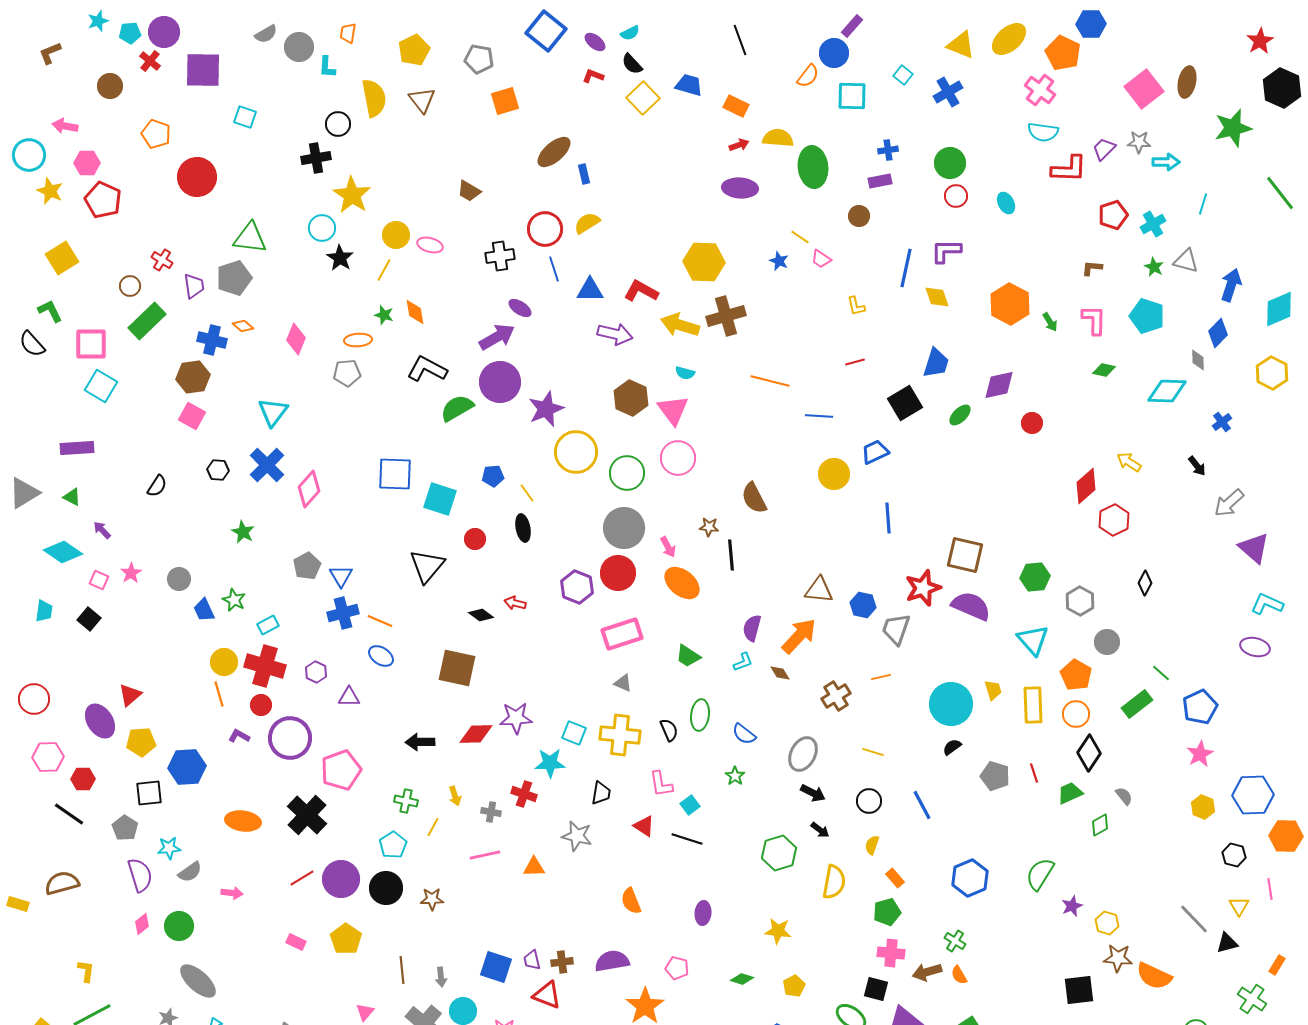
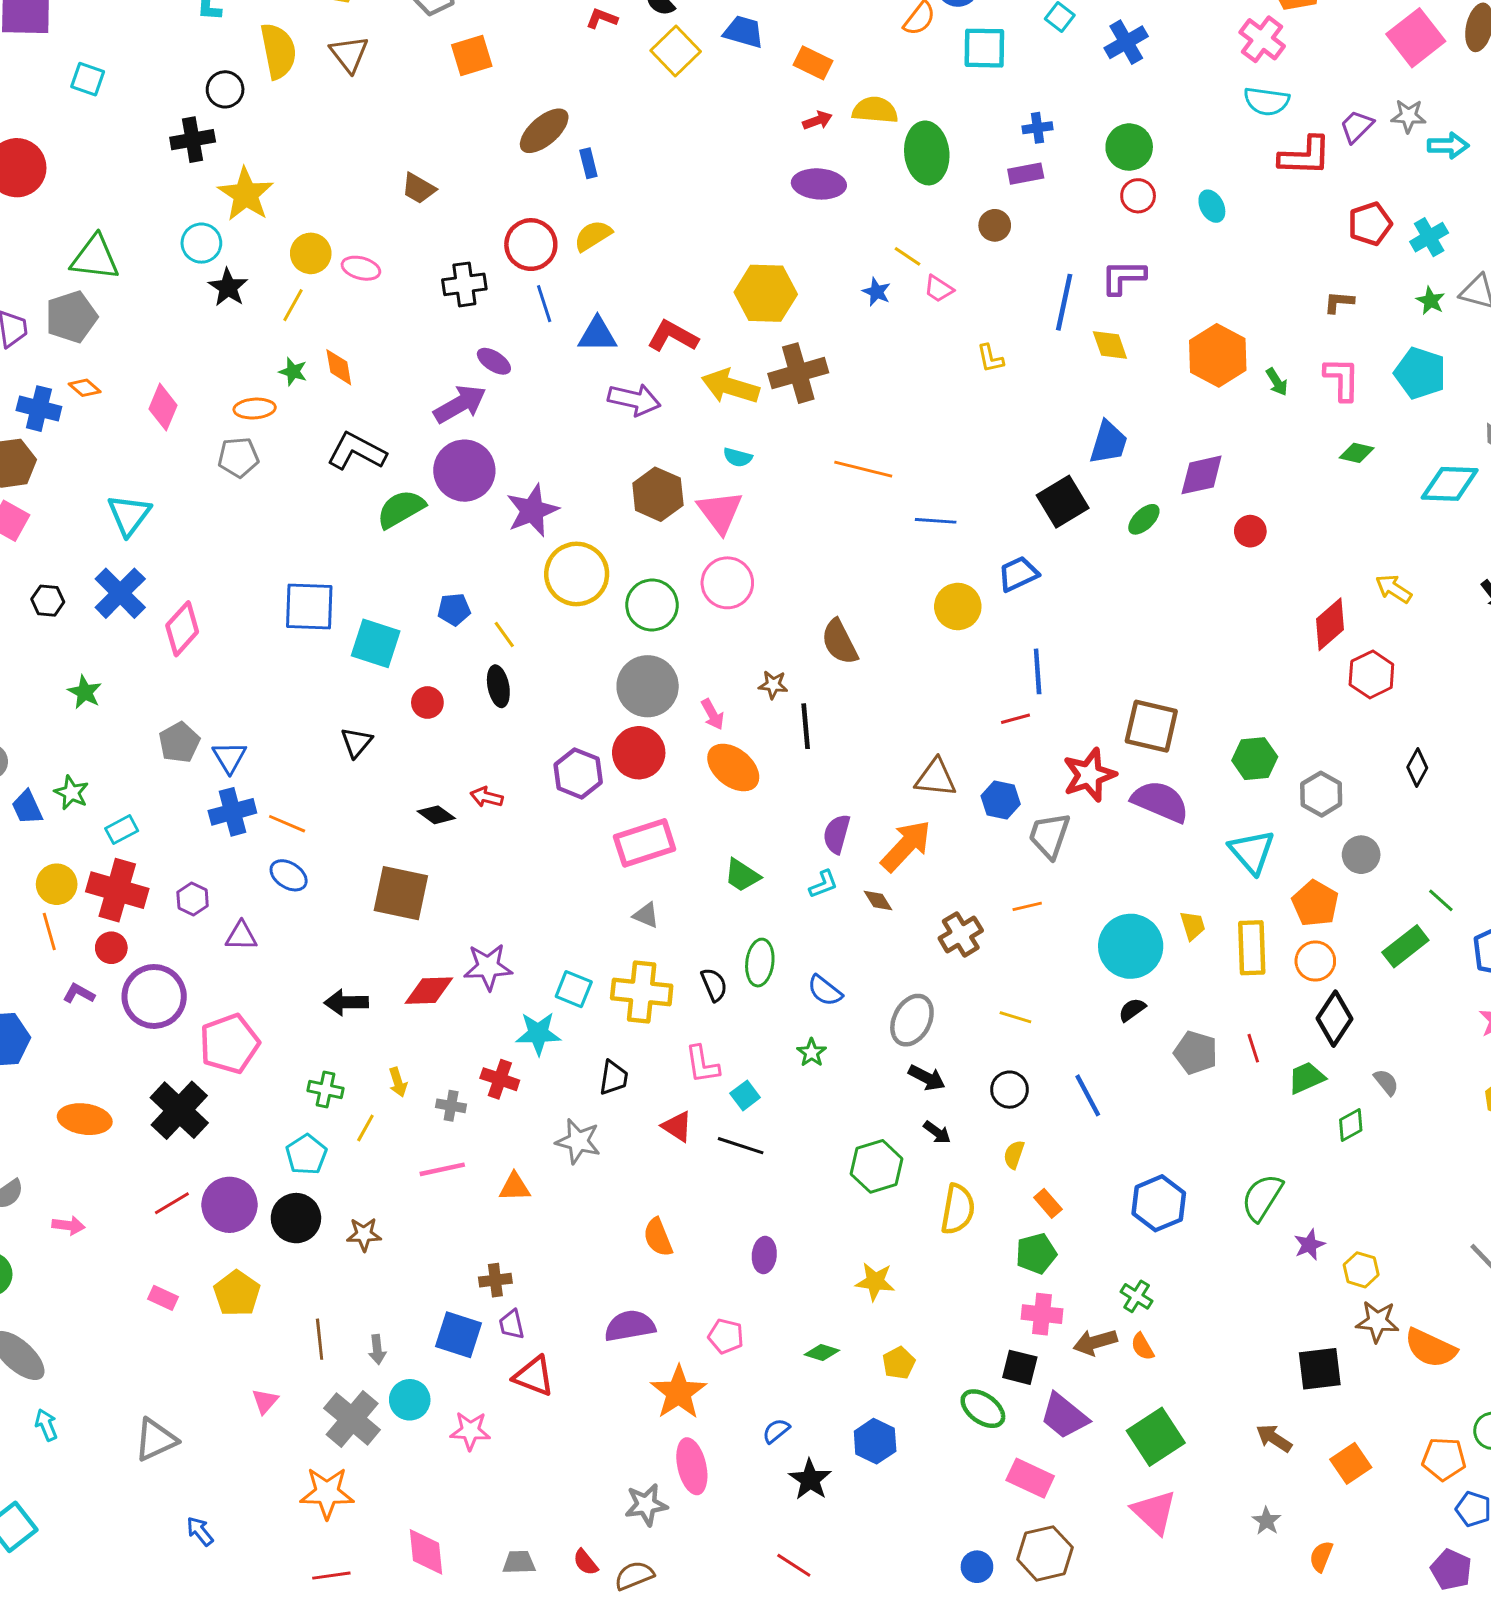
red line: (855, 362) -> (1015, 719), moved
black triangle: (427, 566) -> (357, 742), size x0.6
brown cross: (562, 962) -> (495, 1280), moved

